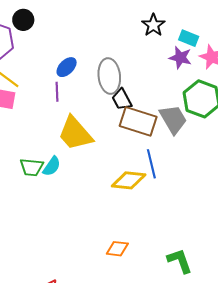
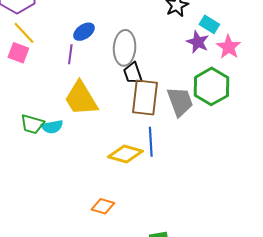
brown rectangle: (138, 121) -> (145, 98), turned 69
cyan semicircle: (52, 166) -> (52, 127), turned 35
orange diamond: (117, 249) -> (103, 206), moved

